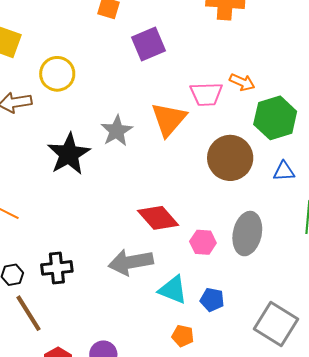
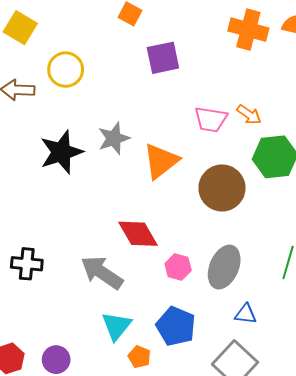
orange triangle: (169, 119) -> (161, 161), moved
blue triangle: (284, 171) -> (246, 314), moved
gray arrow: (131, 262) -> (102, 273), turned 33
cyan triangle: (173, 290) -> (116, 326), moved, turned 36
blue pentagon: (212, 300) -> (176, 326), size x1.6

